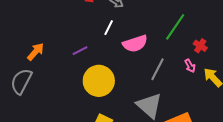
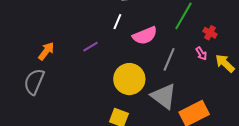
yellow circle: (99, 81) -> (129, 79), moved

